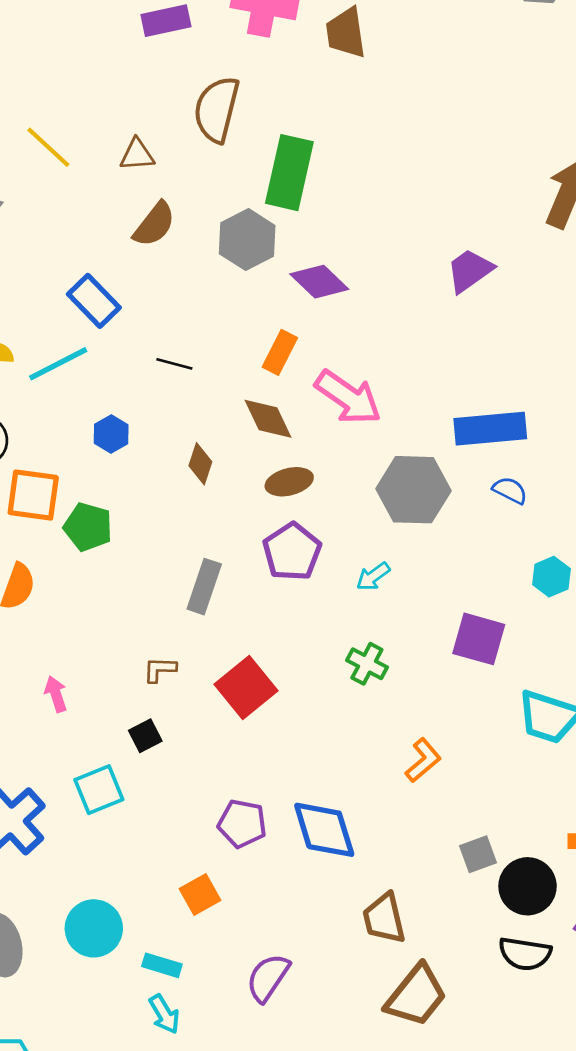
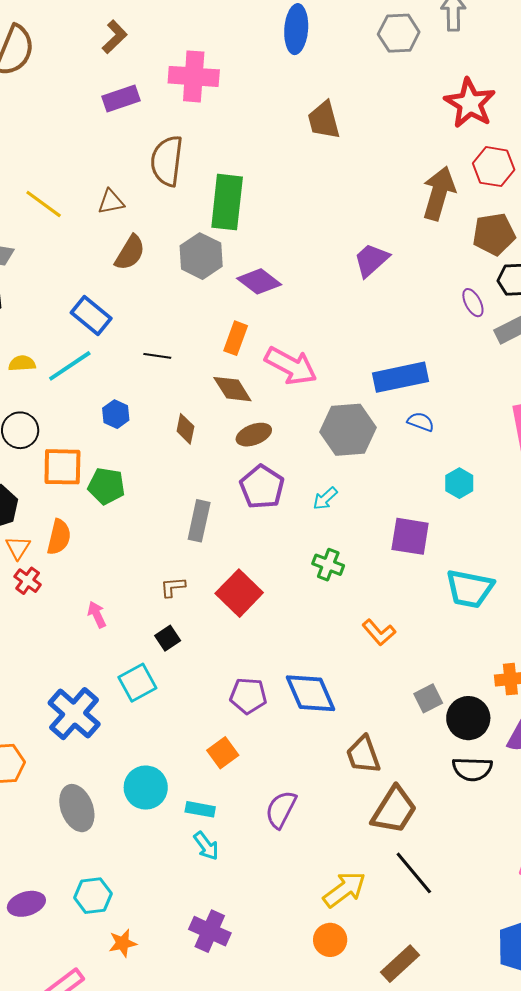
brown trapezoid: (346, 33) -> (324, 120), moved
orange L-shape: (423, 760) -> (379, 632), turned 96

